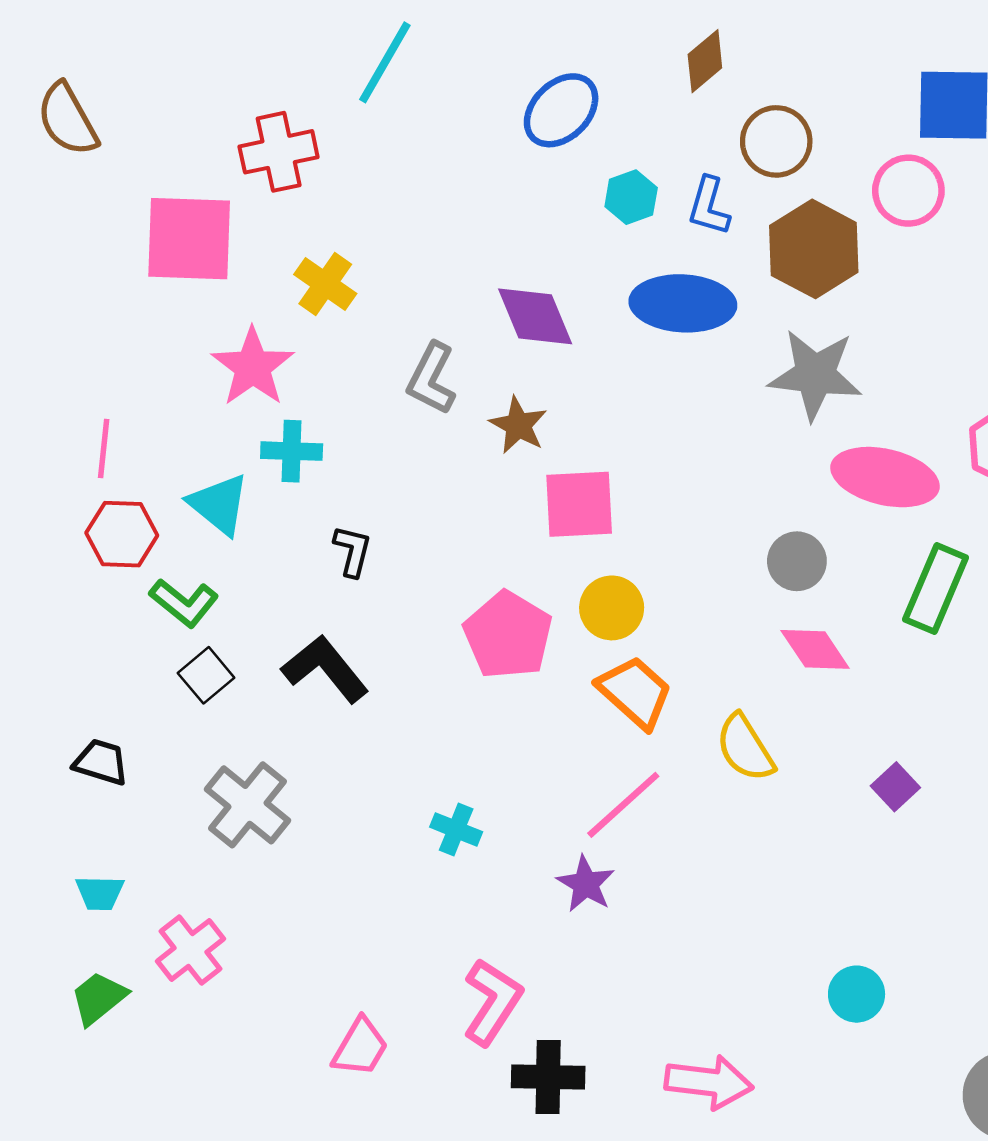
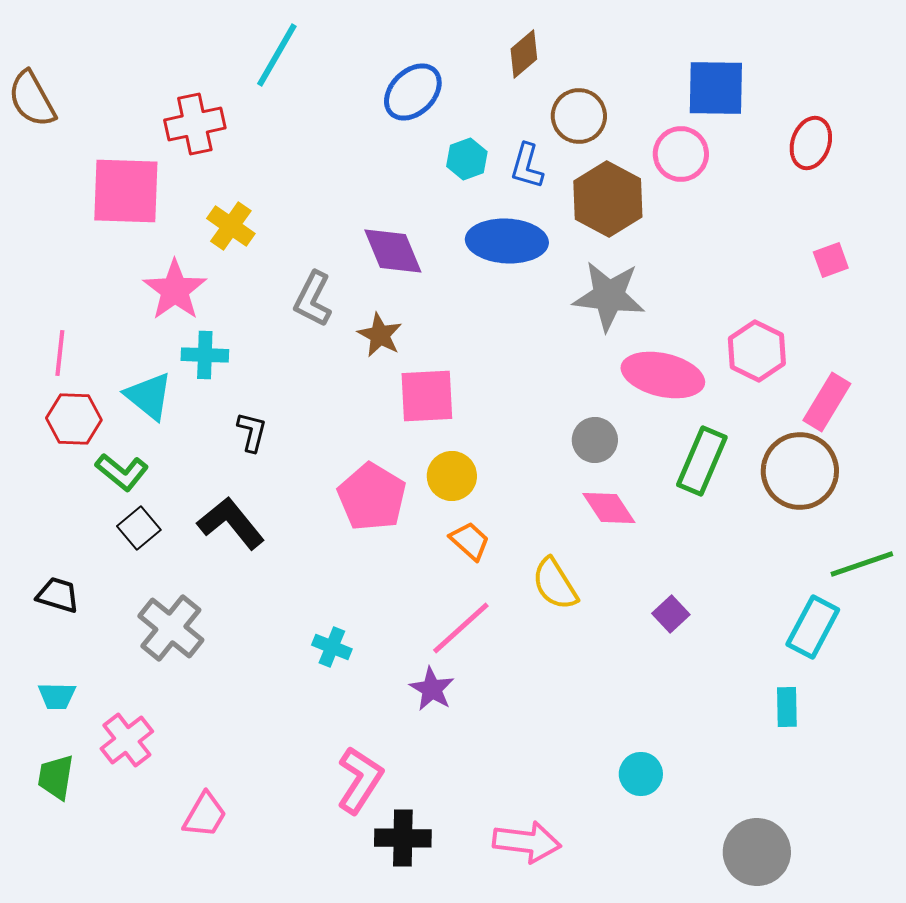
orange trapezoid: (635, 692) -> (470, 541), size x0.7
green trapezoid: (98, 998) -> (56, 777), turned -42
pink trapezoid: (360, 1047) -> (205, 815), moved

